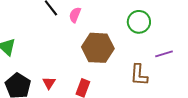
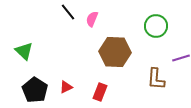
red triangle: (49, 83) -> (66, 87), turned 32

